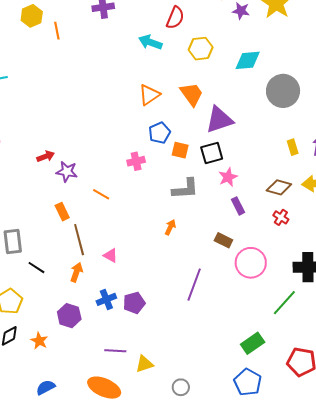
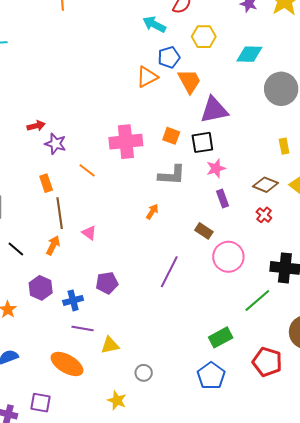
blue pentagon: (160, 133) -> (169, 57), moved
pink cross: (136, 161) -> (126, 142), size x1.8
black line: (36, 268) -> (16, 249), moved
blue cross: (106, 299) -> (73, 300), moved

